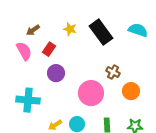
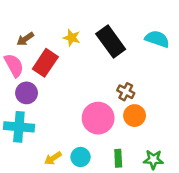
red rectangle: (49, 49) -> (45, 63), size x1.5
purple circle: (56, 73) -> (27, 93), moved
orange circle: (131, 91) -> (135, 116), moved

